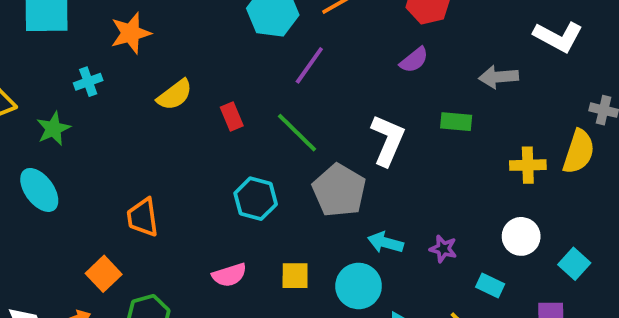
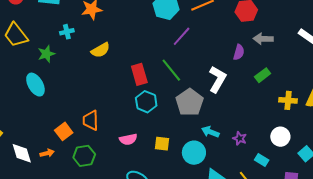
purple semicircle: (414, 60) -> (239, 52), moved, turned -42
gray arrow: (498, 77) -> (263, 39), moved
yellow semicircle: (175, 95) -> (101, 50), moved
red rectangle: (232, 116) -> (139, 74), moved, size x1.5
green rectangle: (456, 122) -> (263, 75), moved, turned -49
orange trapezoid: (143, 217) -> (91, 120), moved

